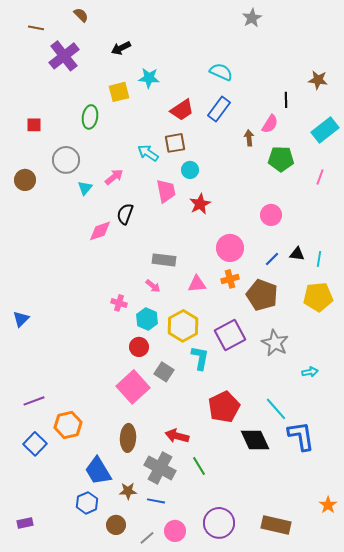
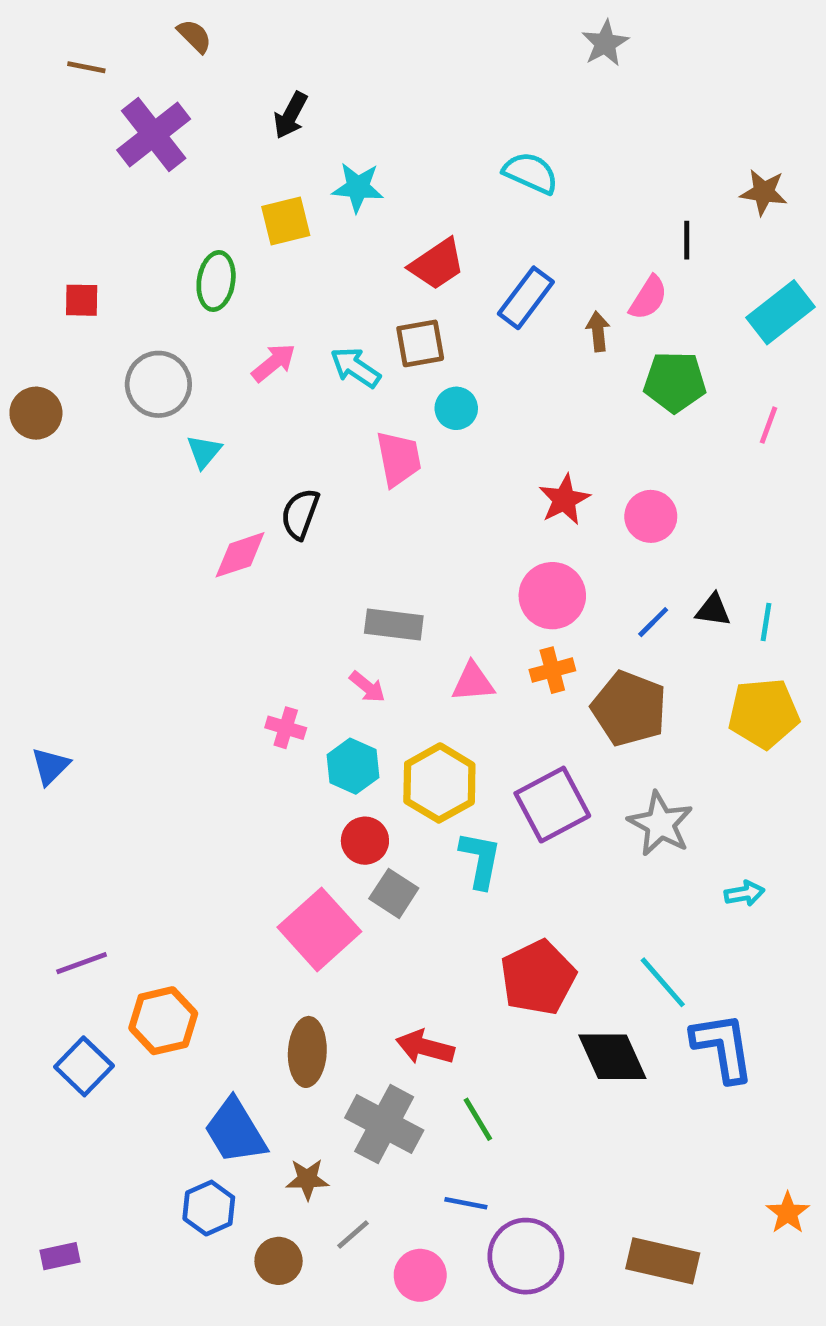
black arrow: (121, 48) -> (291, 115), turned -36
blue rectangle: (219, 109) -> (526, 298), moved
pink arrow: (114, 177) -> (274, 363), moved
brown circle: (25, 180) -> (36, 413), moved
red star: (200, 204) -> (564, 500), moved
red circle: (139, 347) -> (365, 841), moved
blue line: (156, 501) -> (466, 1203), moved
gray line: (147, 538) -> (353, 1234), moved

